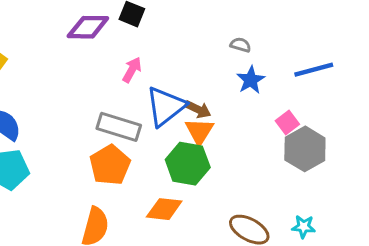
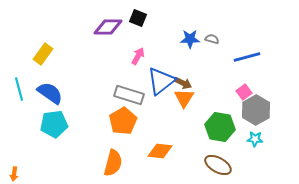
blue line: (314, 70) -> (247, 57), moved
blue star: (251, 80) -> (190, 39), moved, turned 30
green hexagon: (188, 164) -> (220, 127), moved
cyan star: (303, 227) -> (255, 139), moved

